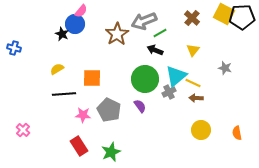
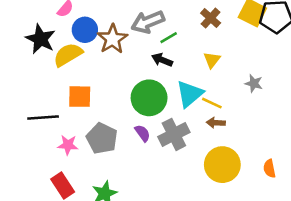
blue circle: (75, 24) -> (85, 30), moved
black star: (62, 34) -> (40, 39), size x1.6
yellow semicircle: (57, 69) -> (68, 55), moved, size x1.6
gray cross: (169, 92) -> (174, 134), moved, size x1.6
yellow circle: (201, 130) -> (222, 165), size x1.4

